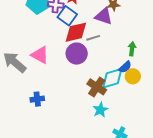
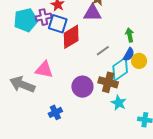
gray line: (93, 38) -> (103, 51), moved
purple circle: (77, 54) -> (82, 87), moved

